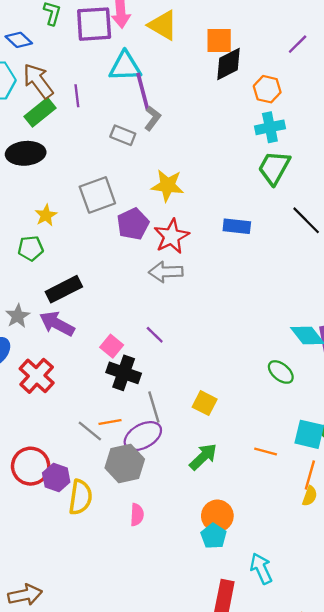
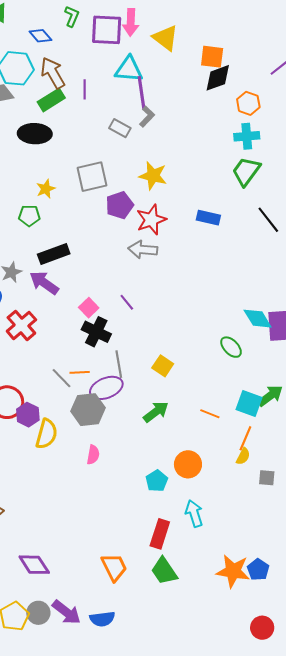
orange circle: (217, 516) -> (188, 464), moved

